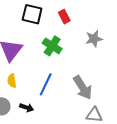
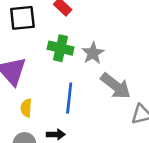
gray star: (94, 39) -> (93, 53), moved
yellow semicircle: (12, 81) -> (26, 108), turned 32

